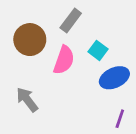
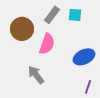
cyan square: (98, 50) -> (75, 15), moved, turned -32
gray arrow: (27, 100) -> (36, 75), moved

